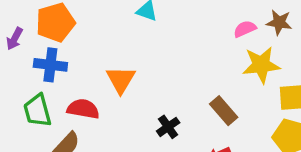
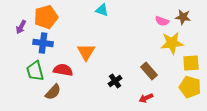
pink semicircle: (245, 29) -> (162, 21), turned -136

